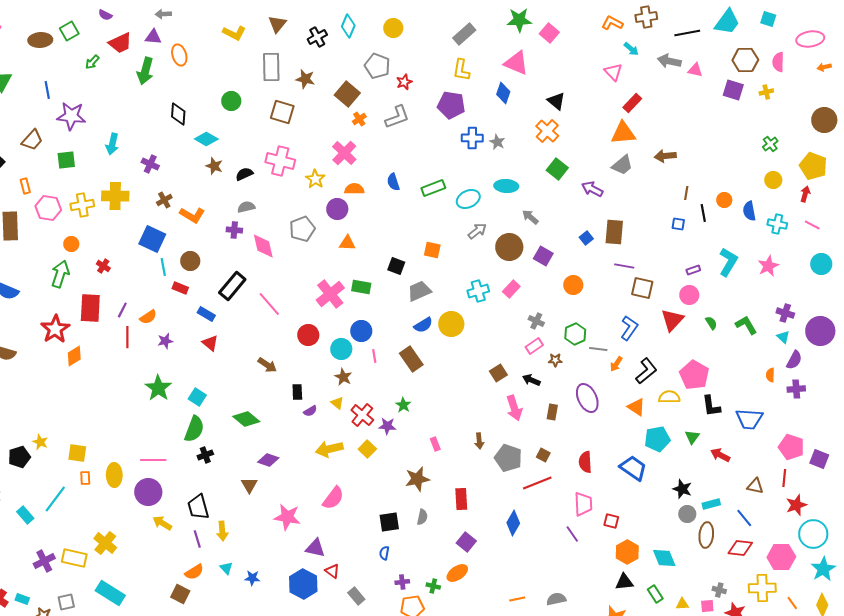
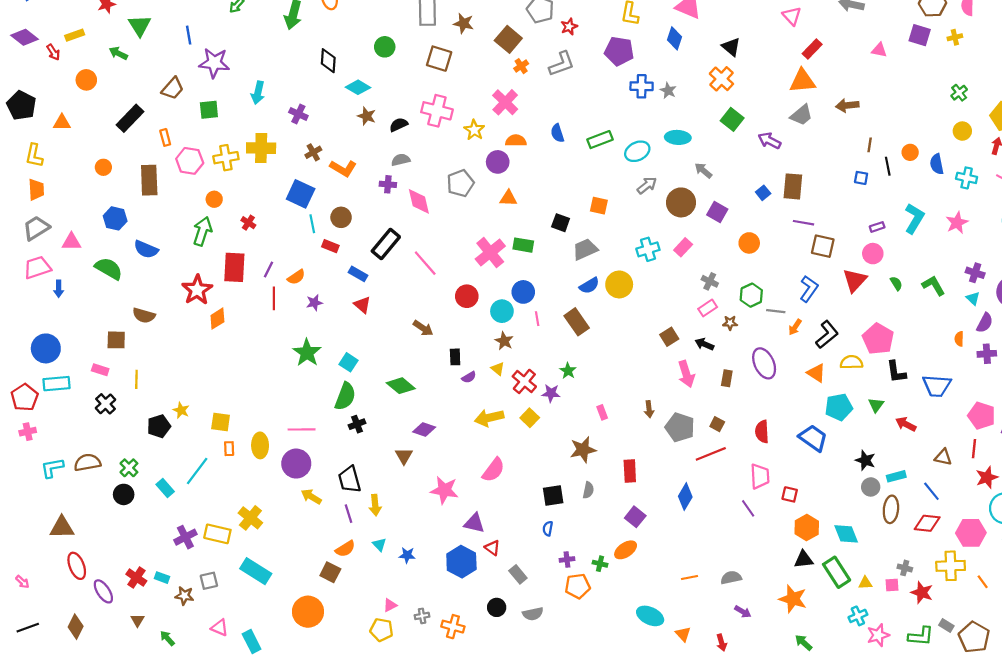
pink triangle: (695, 70) -> (879, 50), moved
green rectangle: (655, 594) -> (837, 572), size x1.6

